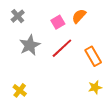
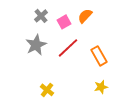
gray cross: (18, 16) -> (41, 16), moved
yellow cross: (20, 90) -> (47, 90), moved

